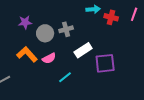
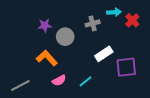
red cross: (111, 17) -> (132, 20), turned 32
gray cross: (66, 29) -> (93, 23), moved
pink semicircle: (49, 58) -> (59, 80), moved

